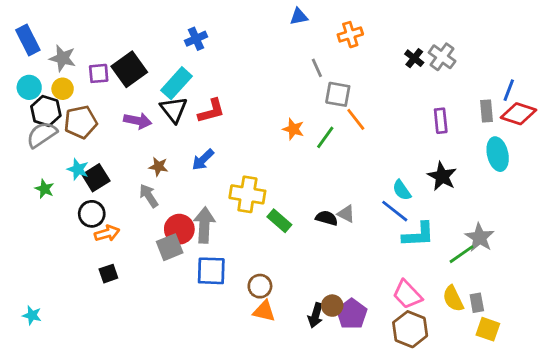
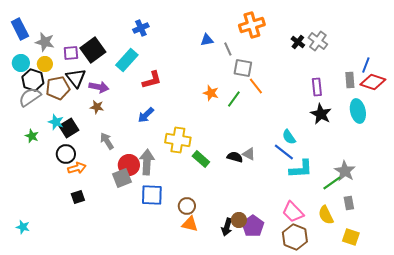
blue triangle: (299, 16) -> (207, 40), moved
orange cross: (350, 35) -> (252, 25), size x1.4
black triangle: (174, 110) -> (76, 78), moved
brown star: (158, 167) -> (97, 107), moved
black star: (442, 176) -> (321, 114), moved
gray rectangle: (477, 303) -> (349, 203), moved

